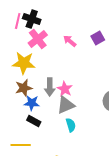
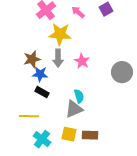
yellow star: (24, 63) -> (60, 34), moved
pink star: (65, 89) -> (82, 61), moved
gray triangle: (66, 105) -> (74, 109), moved

